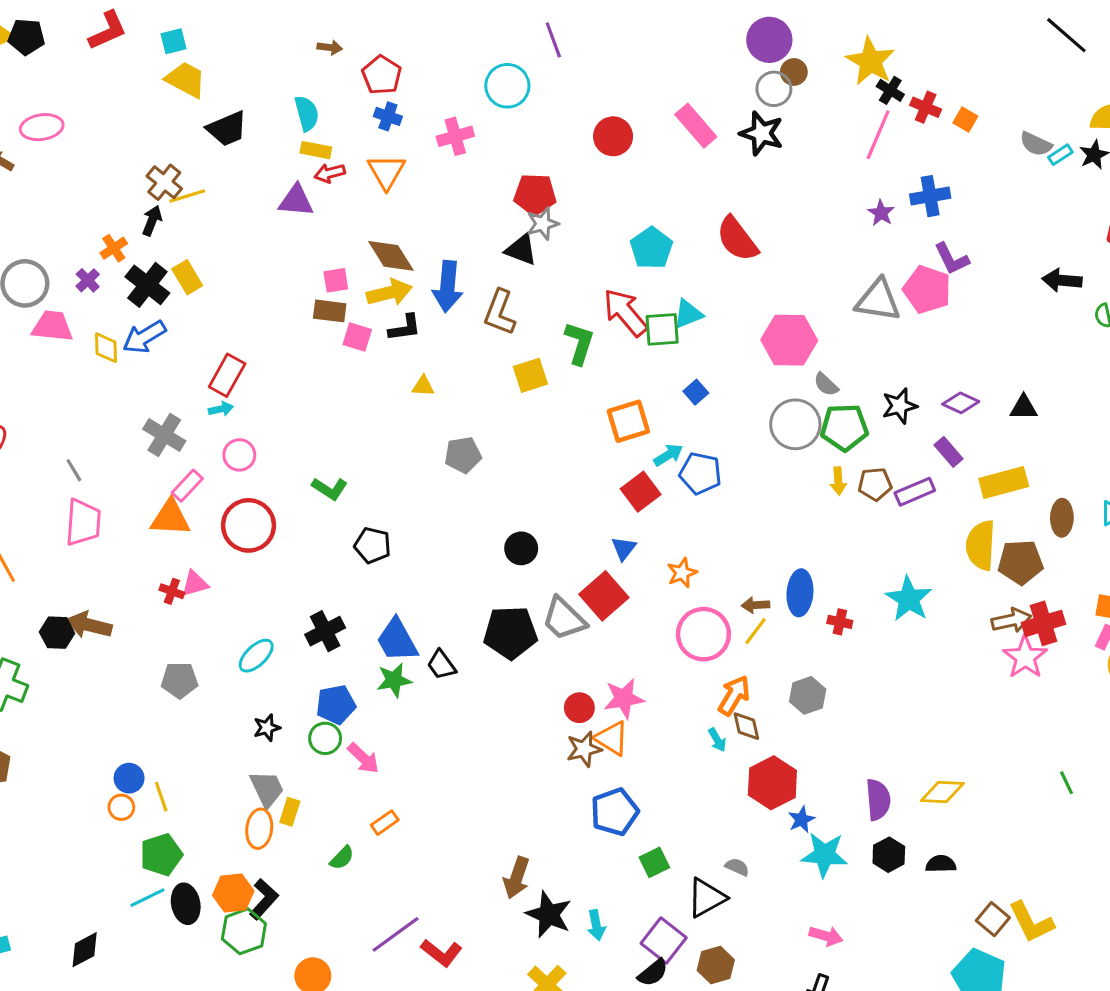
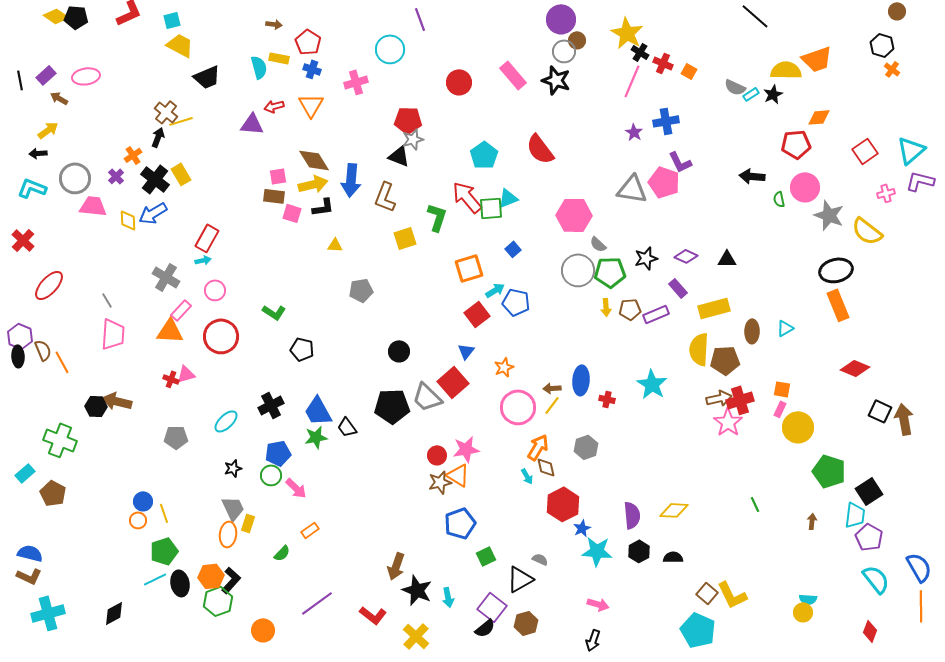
yellow rectangle: (316, 150) -> (279, 58), moved
red L-shape: (442, 953) -> (373, 615), moved

